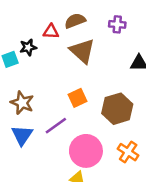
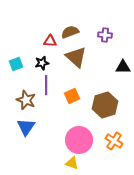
black star: (28, 47) -> (42, 63), moved
purple line: (56, 126) -> (46, 85), moved, turned -54

